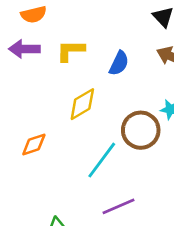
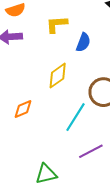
yellow L-shape: (71, 51) -> (57, 24), moved

